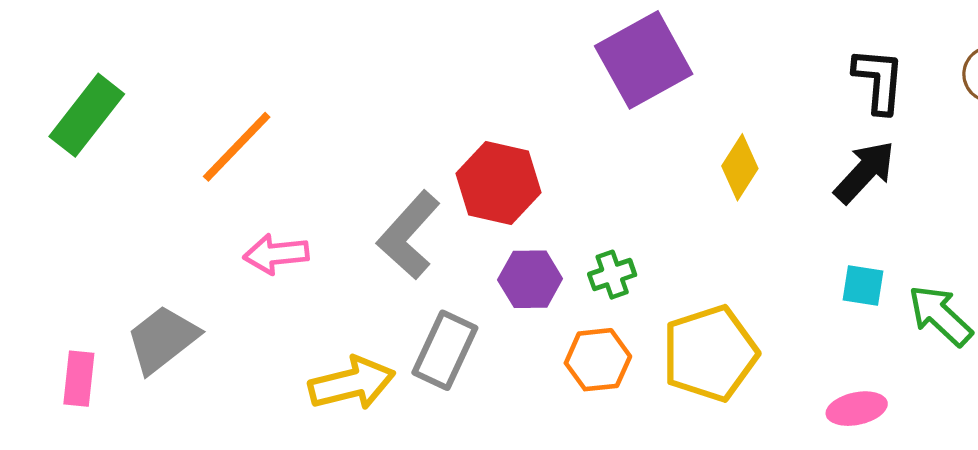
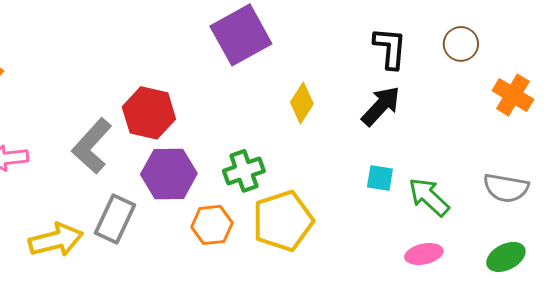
green cross: (612, 275) -> (244, 171), moved, size x1.4
purple hexagon: (530, 279) -> (169, 174), size x1.4
pink ellipse: (857, 409) -> (424, 254), moved

